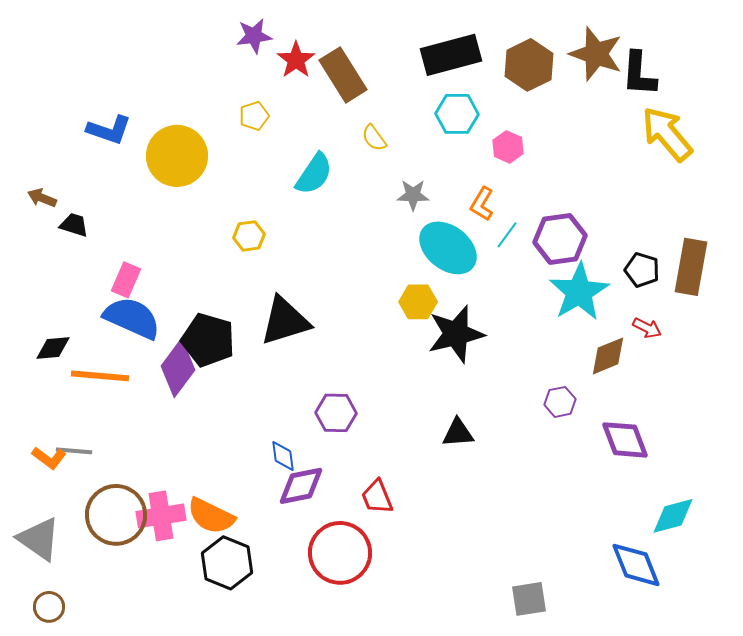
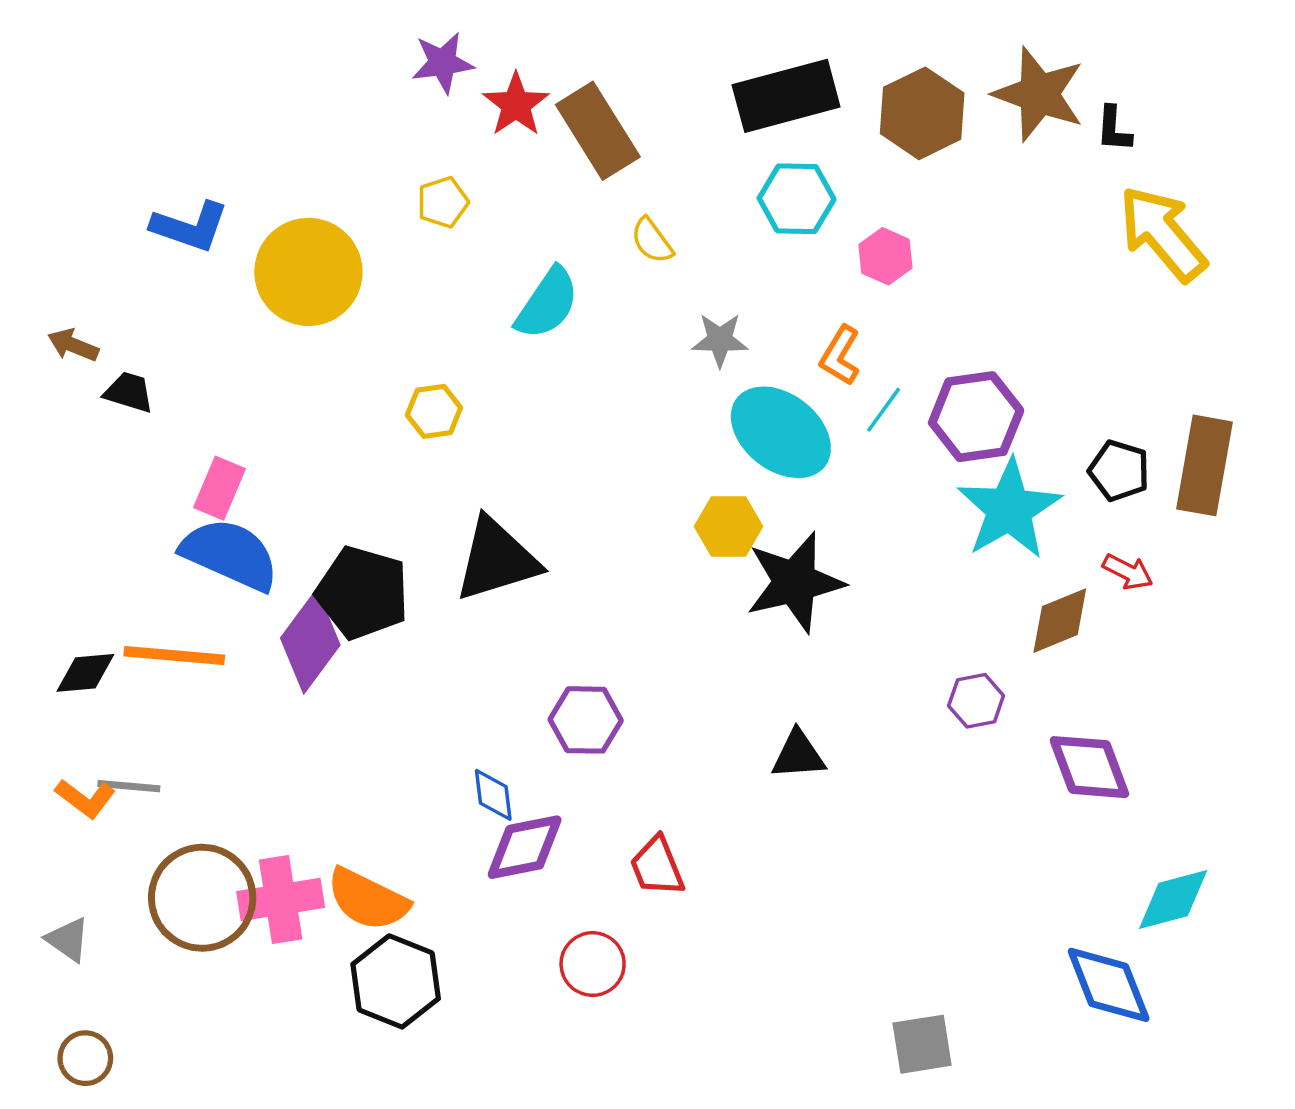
black L-shape: (639, 74) -> (1114, 129), size x0.6
black diamond: (53, 348) -> (85, 673), moved
gray triangle: (39, 539) -> (68, 940), size x0.6
red circle: (340, 553) -> (593, 964), size x0.6

